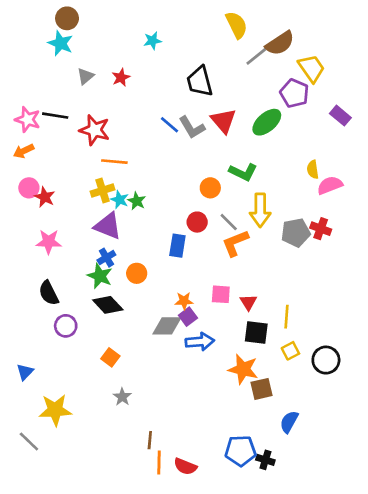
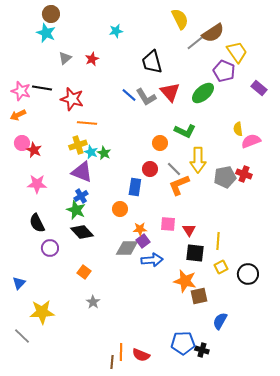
orange circle: (137, 273) -> (120, 209), moved
brown line: (150, 440) -> (112, 362), moved

